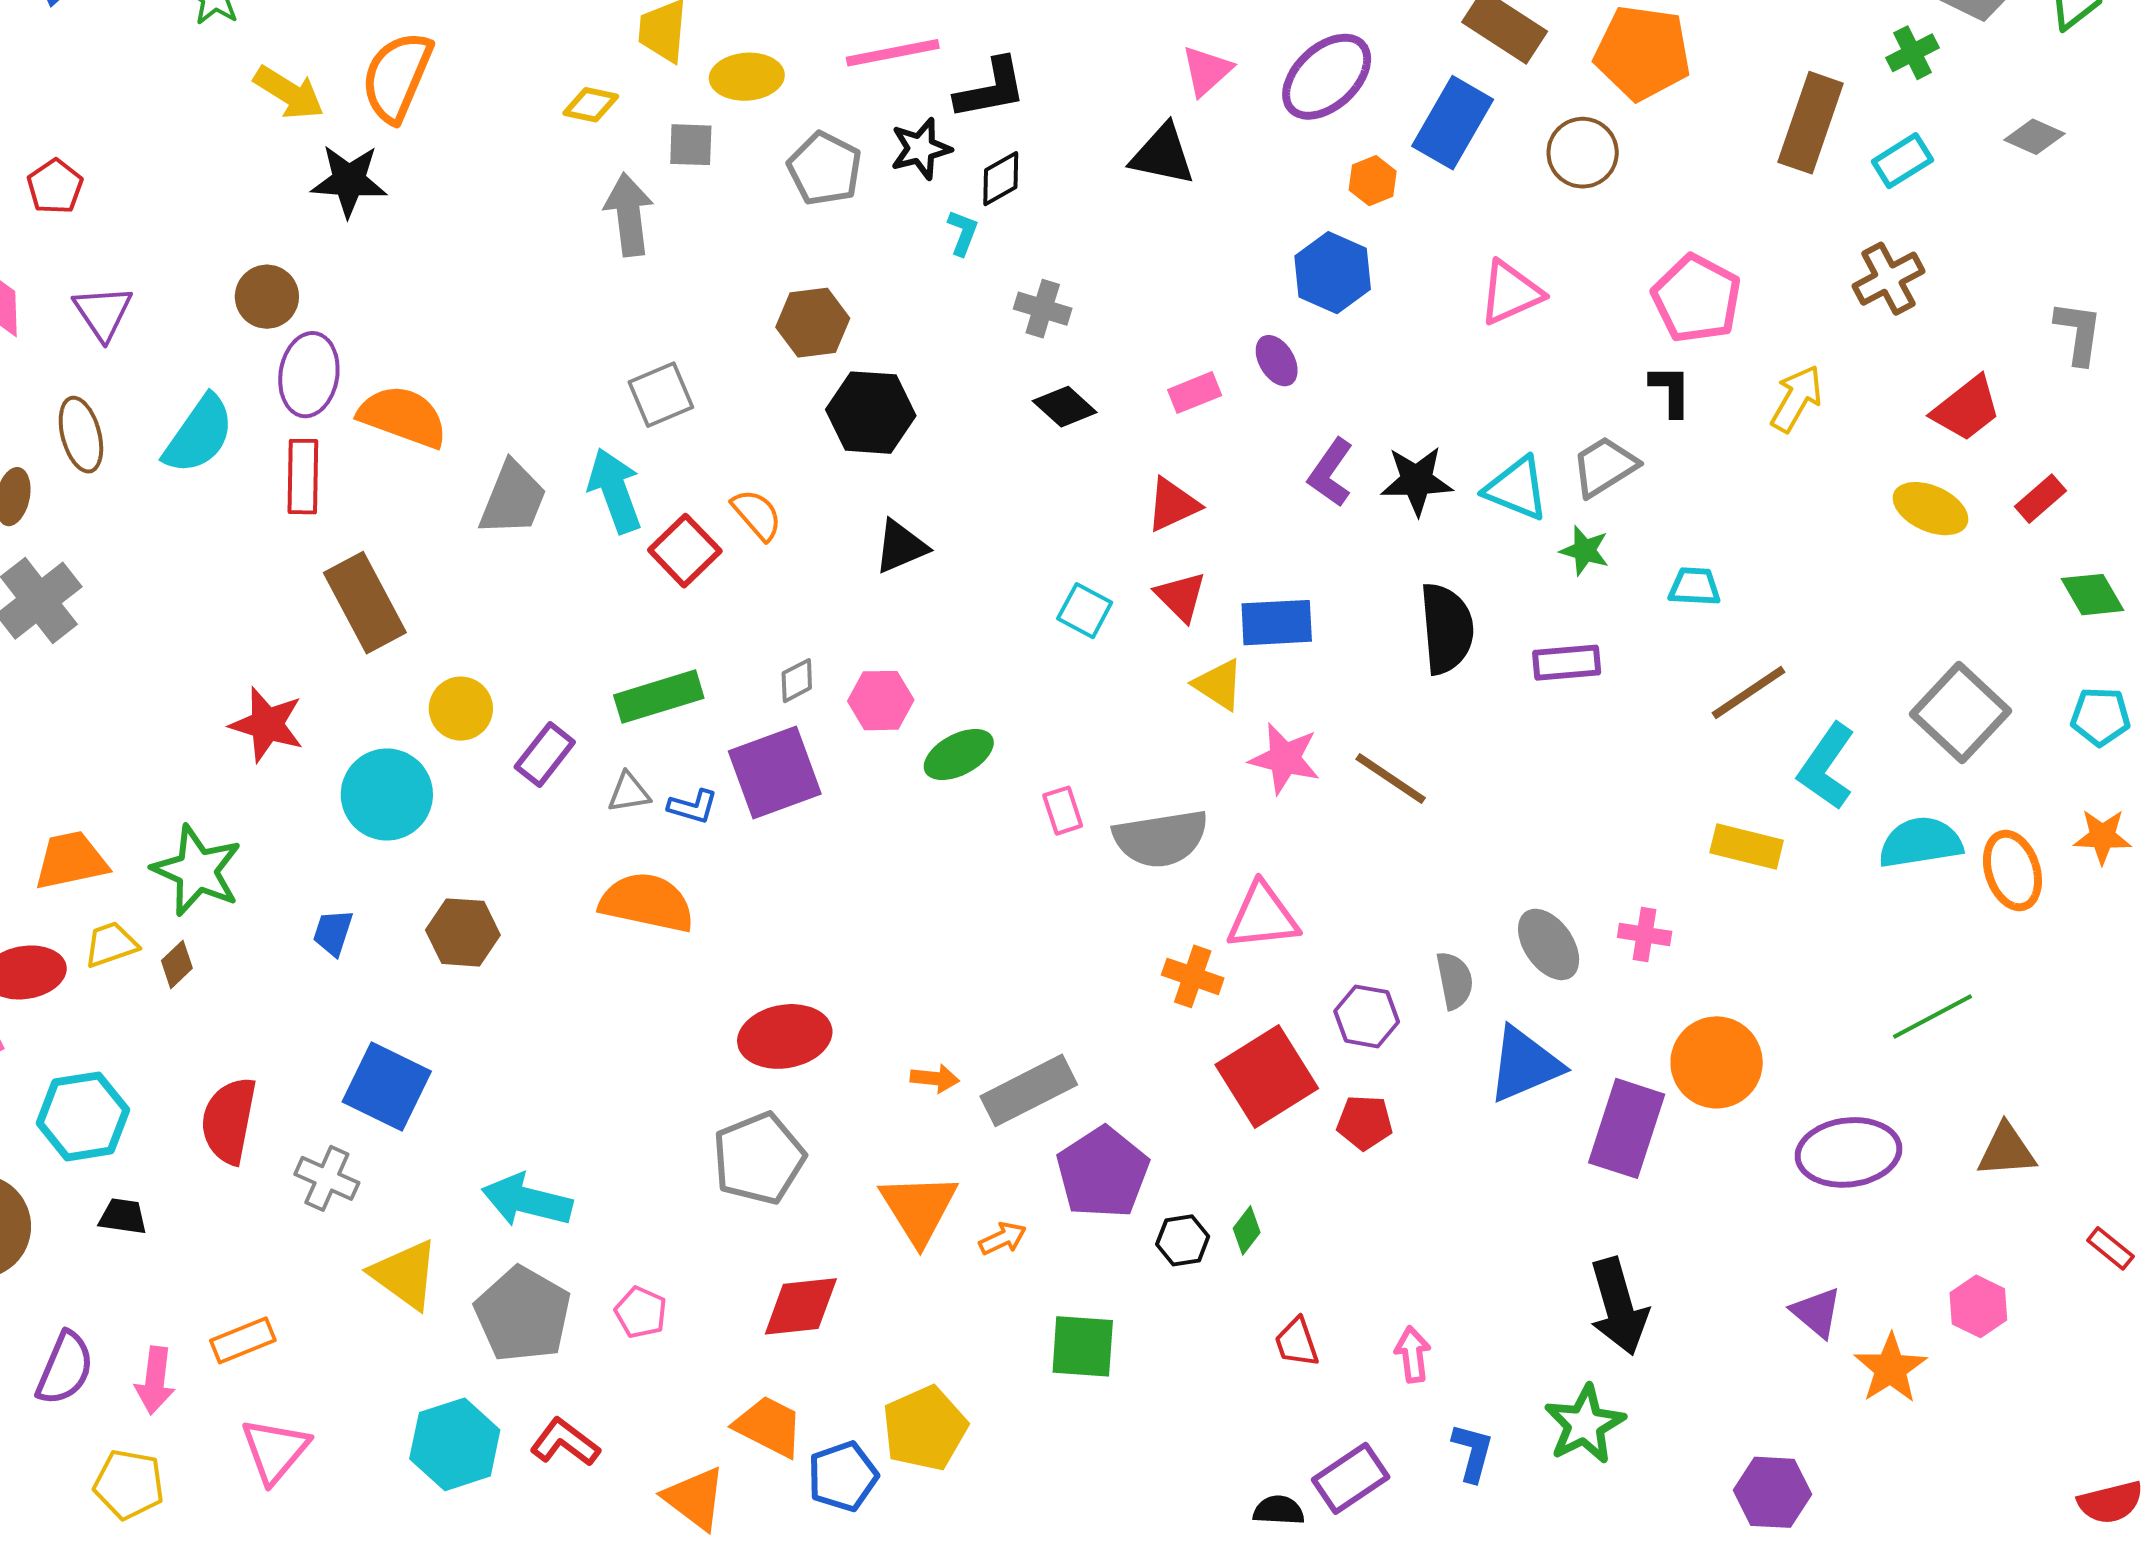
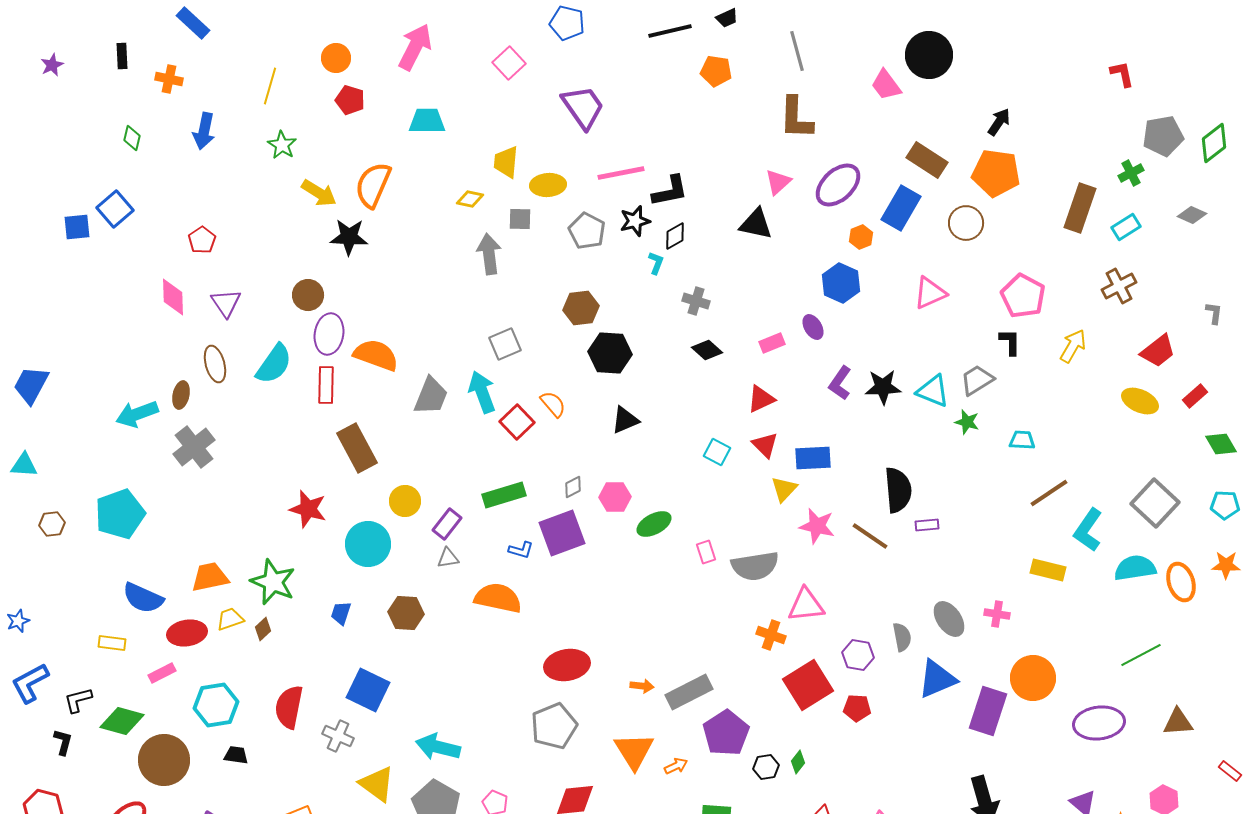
gray L-shape: (2078, 333) -> (1214, 313), size x0.7
black semicircle: (1447, 629) -> (898, 490), moved
purple rectangle: (1567, 663) -> (927, 525), moved, size x0.7
yellow triangle: (1219, 685) -> (784, 489), turned 40
gray triangle: (629, 793) -> (448, 558), moved

